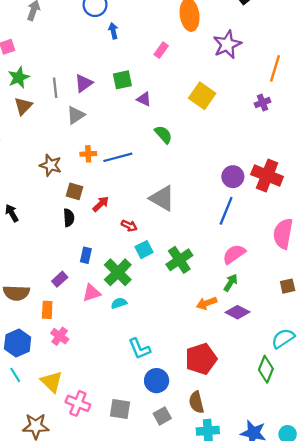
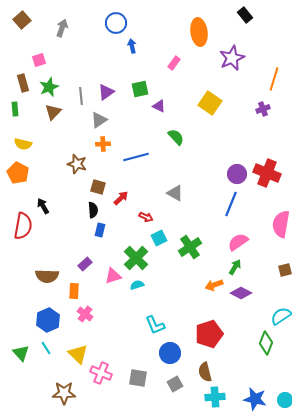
orange cross: (88, 154) -> (103, 144), moved
gray triangle: (162, 198) -> (175, 193), size x0.7
blue rectangle: (86, 255) -> (100, 230), moved

